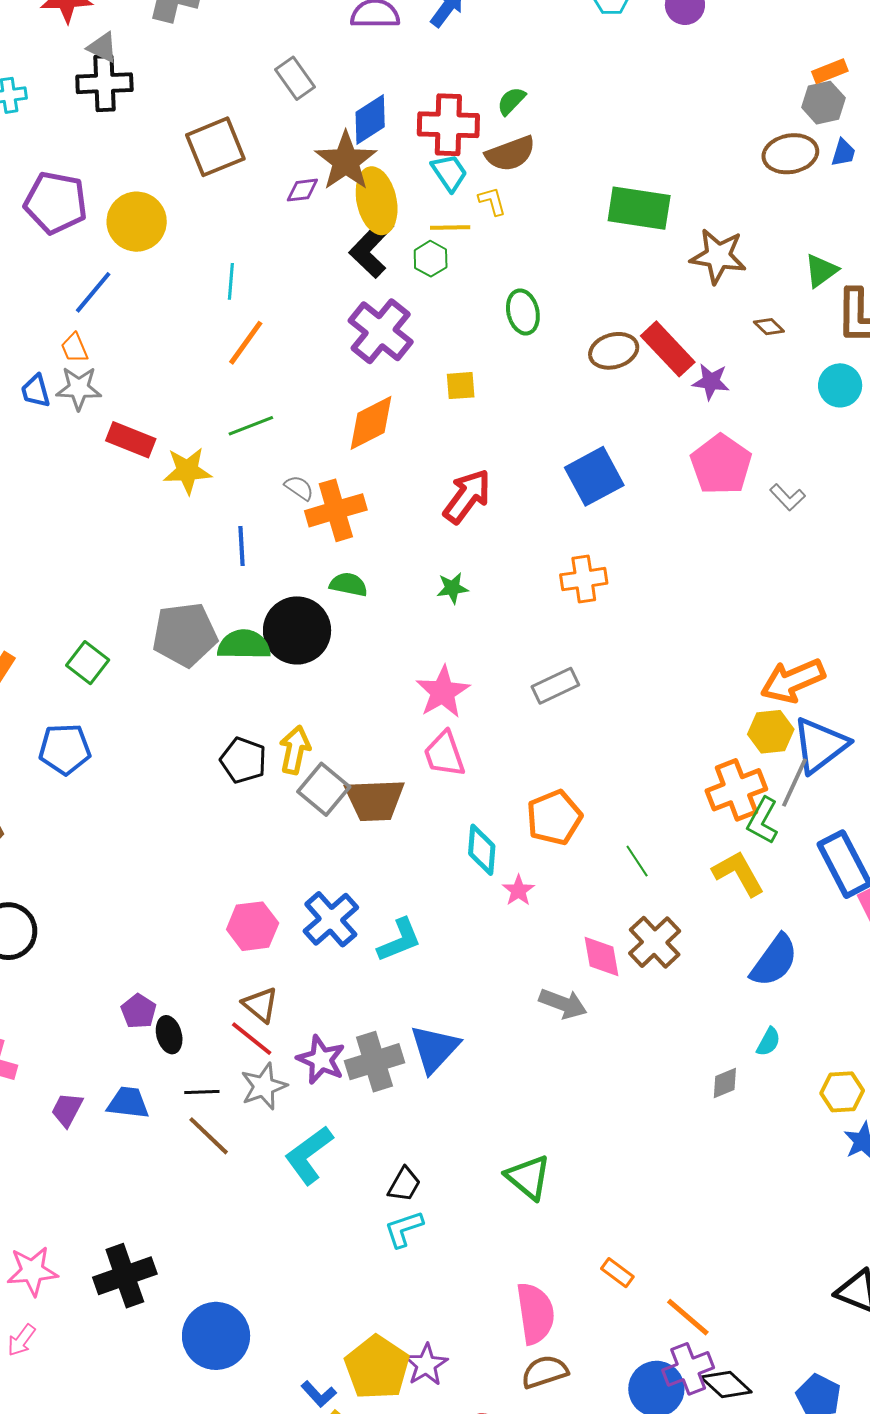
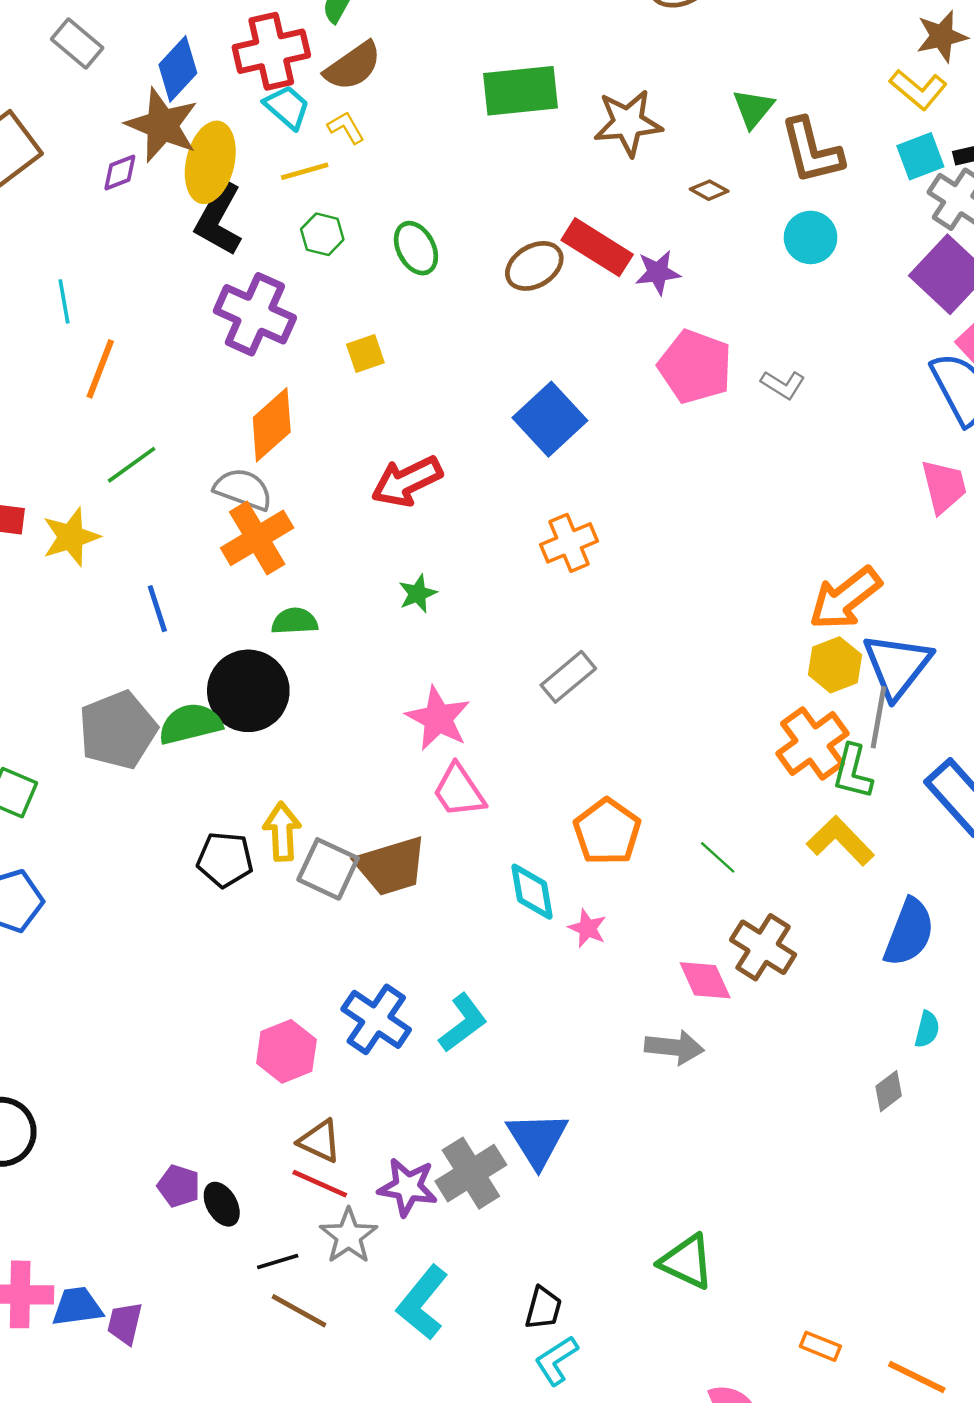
yellow ellipse: (377, 201) -> (210, 162), turned 40
green hexagon: (431, 259) -> (322, 234), moved
gray semicircle: (299, 488) -> (243, 489), moved, size x1.6
red arrow: (467, 496) -> (407, 481), turned -138
blue trapezoid: (128, 1103) -> (77, 1307), moved

